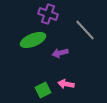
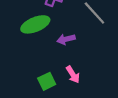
pink arrow: (66, 84) -> (73, 75), turned -133

